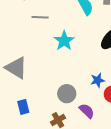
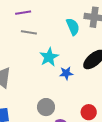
blue star: (98, 80) -> (66, 73), moved

